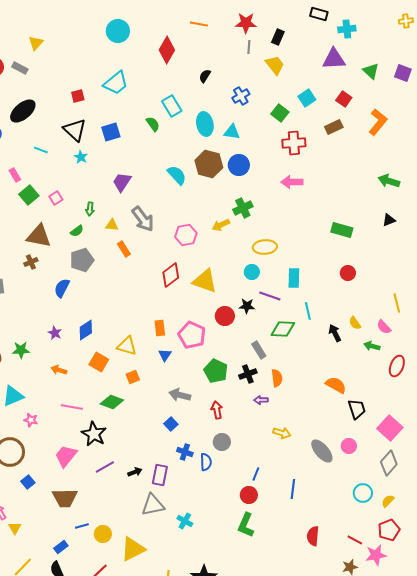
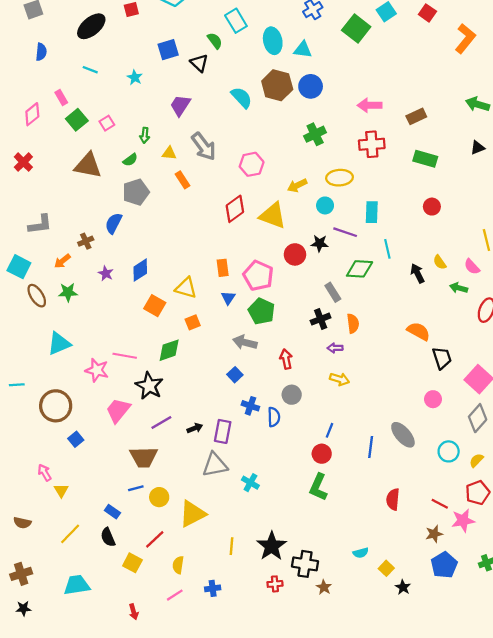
black ellipse: (23, 111) -> (91, 26), moved
green square: (280, 113) -> (356, 28), size x1.4
brown rectangle: (334, 127) -> (416, 116), moved
black triangle: (75, 130) -> (199, 63), moved, size x0.7
red cross: (294, 143) -> (372, 144), moved
yellow arrow: (221, 225) -> (297, 185), moved
brown cross: (31, 262) -> (86, 241), moved
orange arrow: (59, 370) -> (62, 261), moved, turned -56
green pentagon: (216, 371) -> (262, 311), moved
green diamond: (112, 402) -> (169, 350), turned -40
pink star: (31, 420) -> (97, 370), moved, size x1.5
yellow arrow: (282, 433) -> (339, 379), moved
gray ellipse: (322, 451) -> (403, 435), moved
brown trapezoid: (65, 498) -> (144, 457), moved
blue rectangle: (61, 547) -> (112, 512), turned 72

